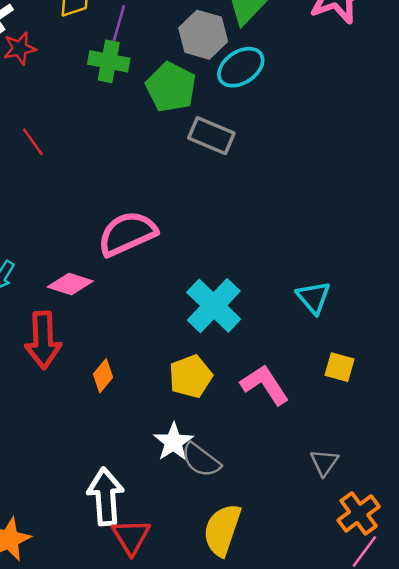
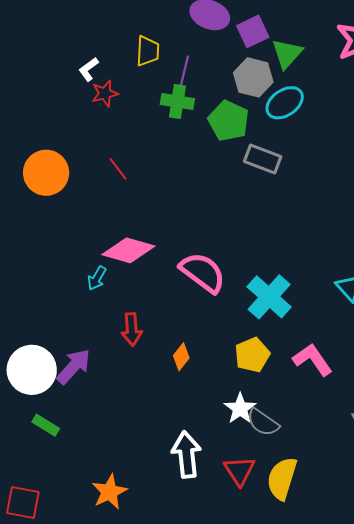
pink semicircle: (127, 234) -> (203, 272), moved, turned 63
pink diamond: (70, 284) -> (128, 250), moved, size x1.4
red arrow: (43, 340) -> (132, 329), size x0.7
red triangle: (131, 537) -> (239, 471), moved

